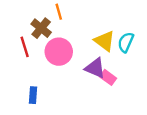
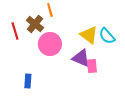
cyan semicircle: (126, 42) -> (107, 36), turned -66
red line: (25, 47) -> (15, 31), moved
pink rectangle: (108, 77) -> (92, 66), turned 48

